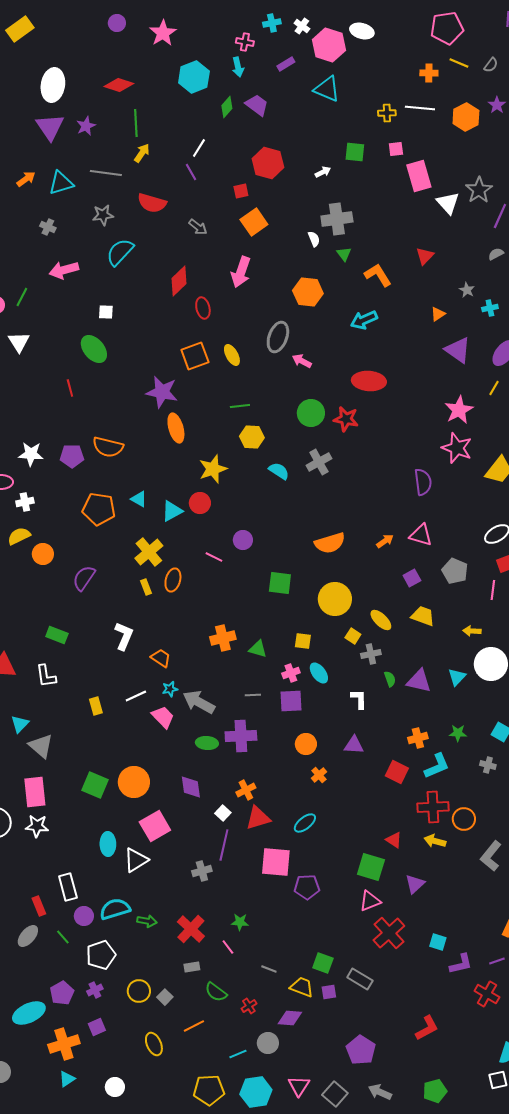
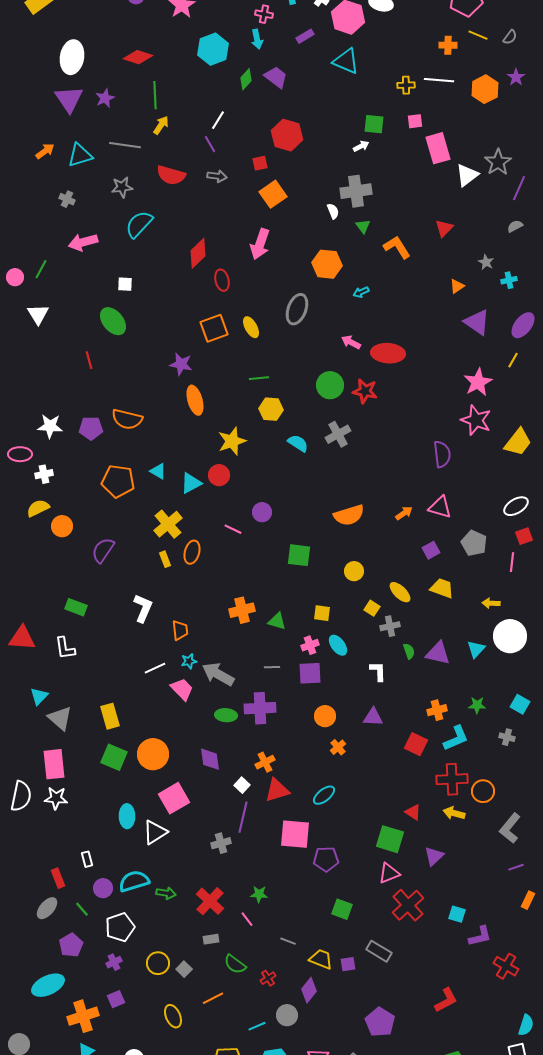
white arrow: (323, 172) -> (361, 146), moved
white triangle: (448, 203) -> (467, 175), turned 35
gray arrow: (198, 227) -> (217, 176), moved, turned -30
cyan arrow: (364, 320) -> (361, 292), moved, size x0.6
pink arrow: (302, 361) -> (351, 342), moved
purple star: (162, 392) -> (181, 364), size x0.7
yellow circle: (335, 599) -> (354, 571), size x0.6
orange trapezoid: (161, 658) -> (180, 630), turned 50
yellow rectangle: (96, 706) -> (110, 716), moved, size x1.4
white rectangle: (68, 887) -> (87, 859), size x0.6
purple line: (497, 961) -> (516, 867), moved
green square: (323, 963) -> (342, 909), moved
purple pentagon: (62, 993) -> (71, 945), moved
purple diamond: (290, 1018) -> (309, 990), turned -55

